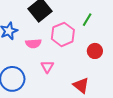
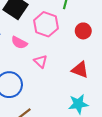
pink semicircle: (33, 43) -> (19, 43), turned 49

